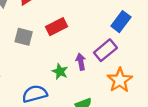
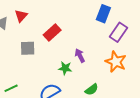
purple rectangle: (105, 50) -> (118, 32), moved

